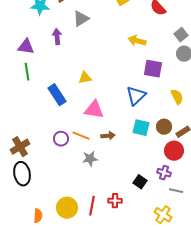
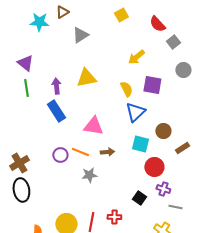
gray square: (181, 35) -> (173, 42), moved
purple arrow: (57, 37) -> (56, 86), moved
yellow arrow: (137, 41) -> (136, 57), turned -54
purple triangle: (26, 47) -> (25, 63), turned 30
yellow triangle: (85, 78) -> (86, 78), moved, size x1.5
yellow semicircle: (177, 97) -> (126, 89), moved
brown circle: (164, 127) -> (163, 131), moved
red circle: (174, 151) -> (154, 167), moved

